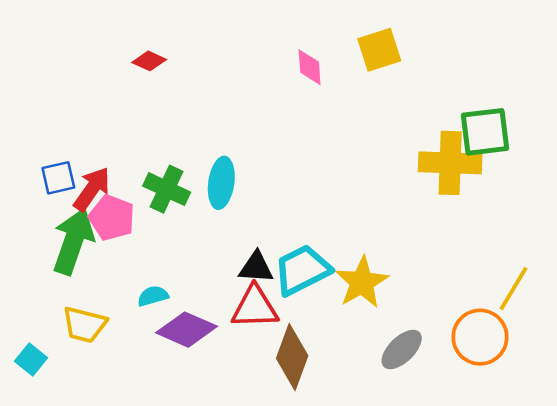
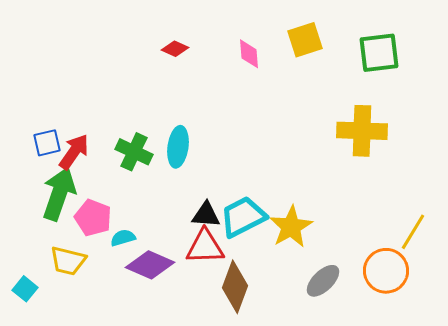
red diamond: (149, 61) -> (175, 49), moved
green square: (485, 132) -> (379, 53), moved
pink pentagon: (112, 218) -> (93, 218), moved

